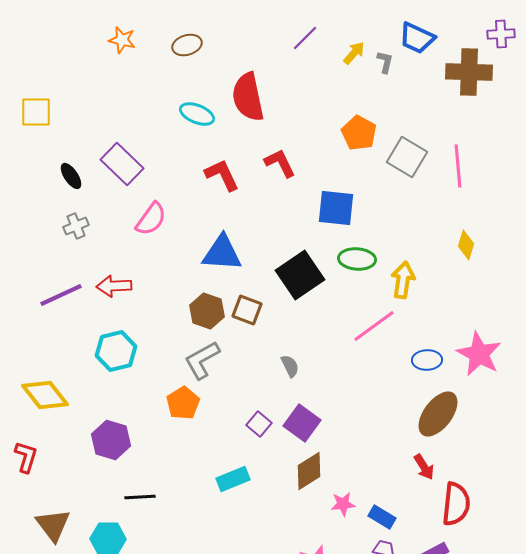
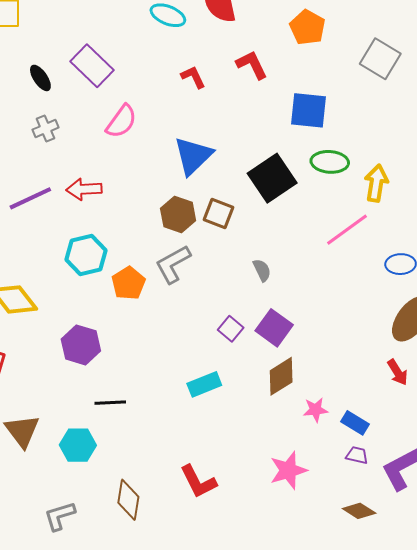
orange pentagon: (359, 133) -> (307, 27), moved
red L-shape: (222, 175) -> (193, 77), size x0.7
blue triangle: (222, 253) -> (193, 156), turned -48
orange pentagon: (183, 403) -> (128, 283), moved

